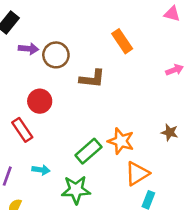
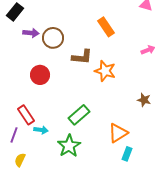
red rectangle: (22, 130) -> (26, 115), moved
orange star: (121, 141) -> (105, 71), moved
green star: (76, 190) -> (69, 146), turned -30

